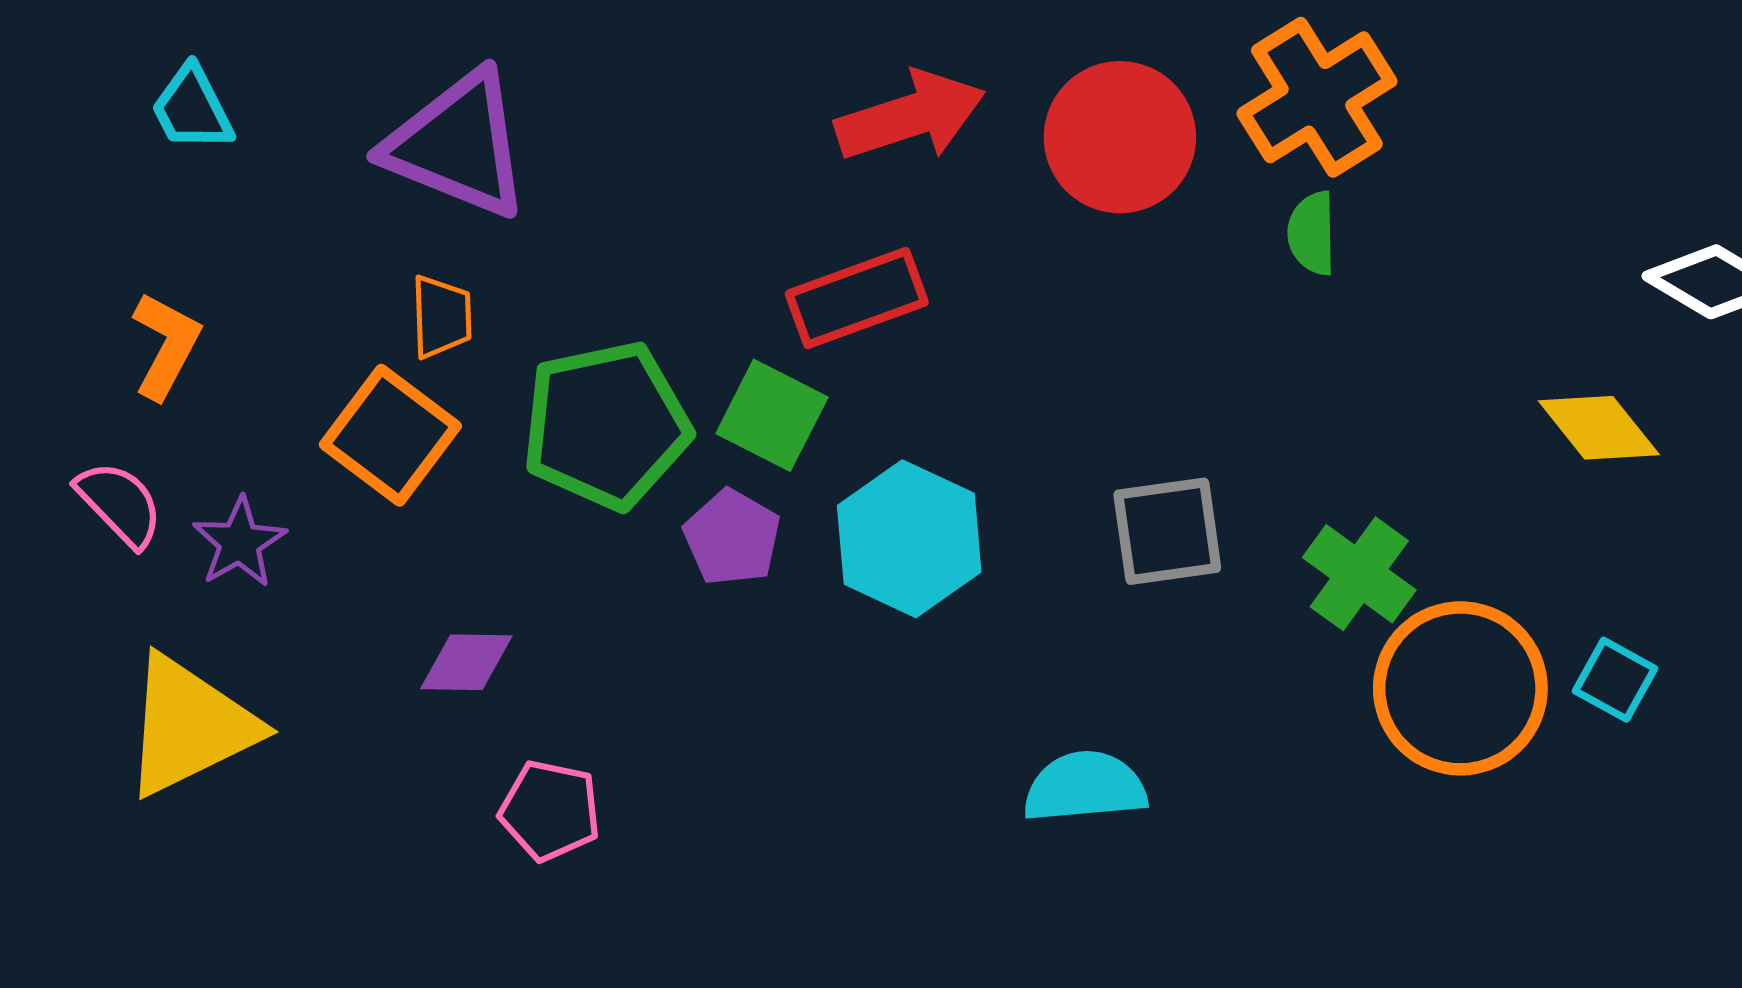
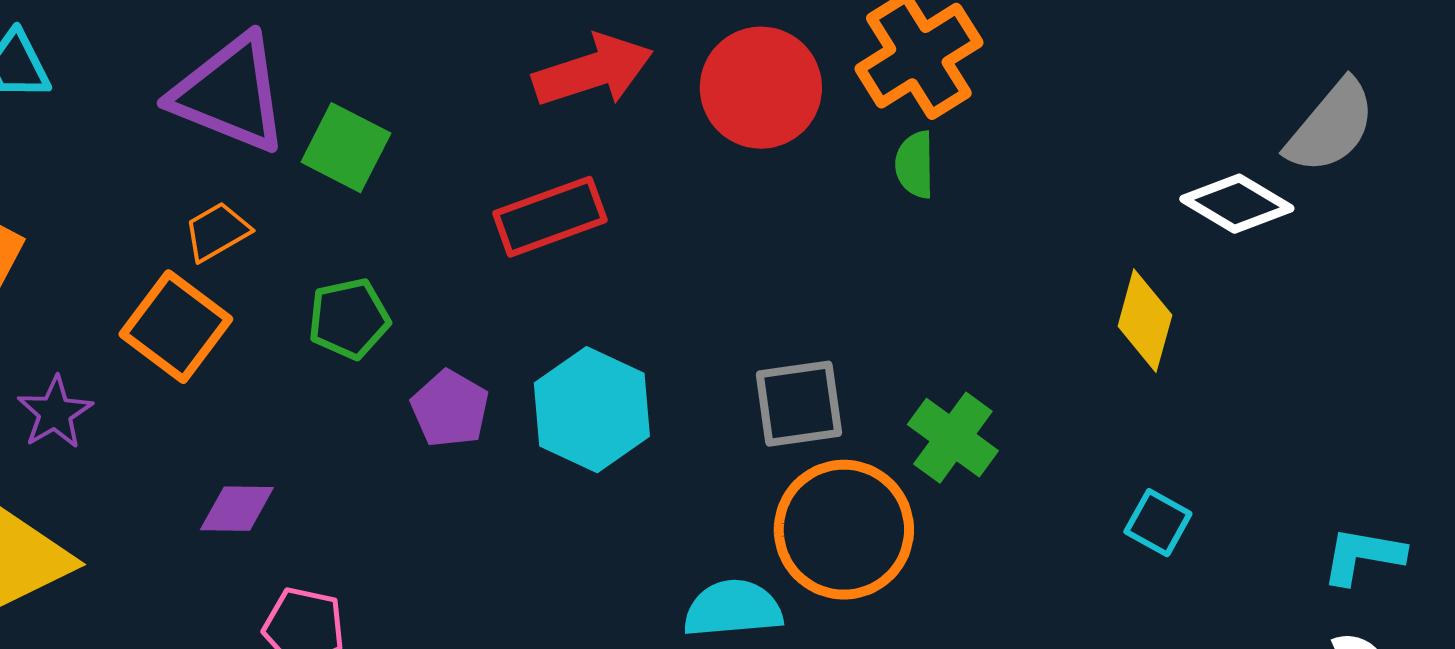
orange trapezoid: (441, 317) -> (217, 232), turned -118
green square: (772, 415) -> (346, 148), moved
green pentagon: (606, 425) -> (349, 319), size x0.6
yellow diamond: (1599, 428) -> (1145, 321), turned 54
orange circle: (1460, 688) -> (844, 530), moved

